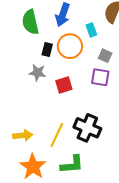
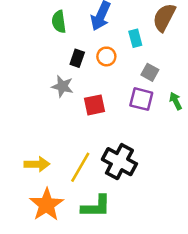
green semicircle: (30, 22) -> (59, 22), size x0.7
orange circle: (70, 46) -> (106, 56), size x0.6

